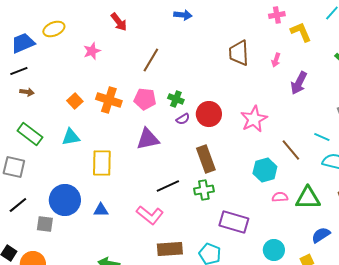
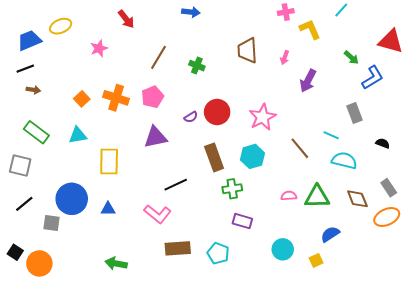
pink pentagon: (145, 99) -> (152, 97), turned -30
green cross: (176, 99) -> (197, 66), moved
cyan hexagon: (265, 170) -> (252, 156), moved
green cross: (204, 190) -> (232, 189), moved
purple rectangle: (234, 222) -> (242, 221), size x0.7

